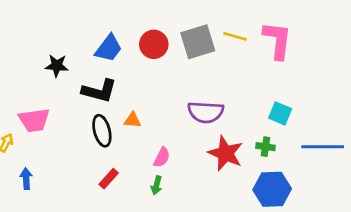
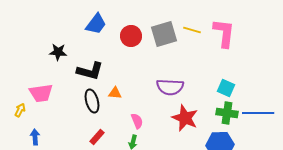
blue trapezoid: (109, 48) -> (96, 24), moved
green cross: (265, 147) -> (227, 113), moved, size x1.5
pink semicircle: (162, 157) -> (137, 121), turned -49

